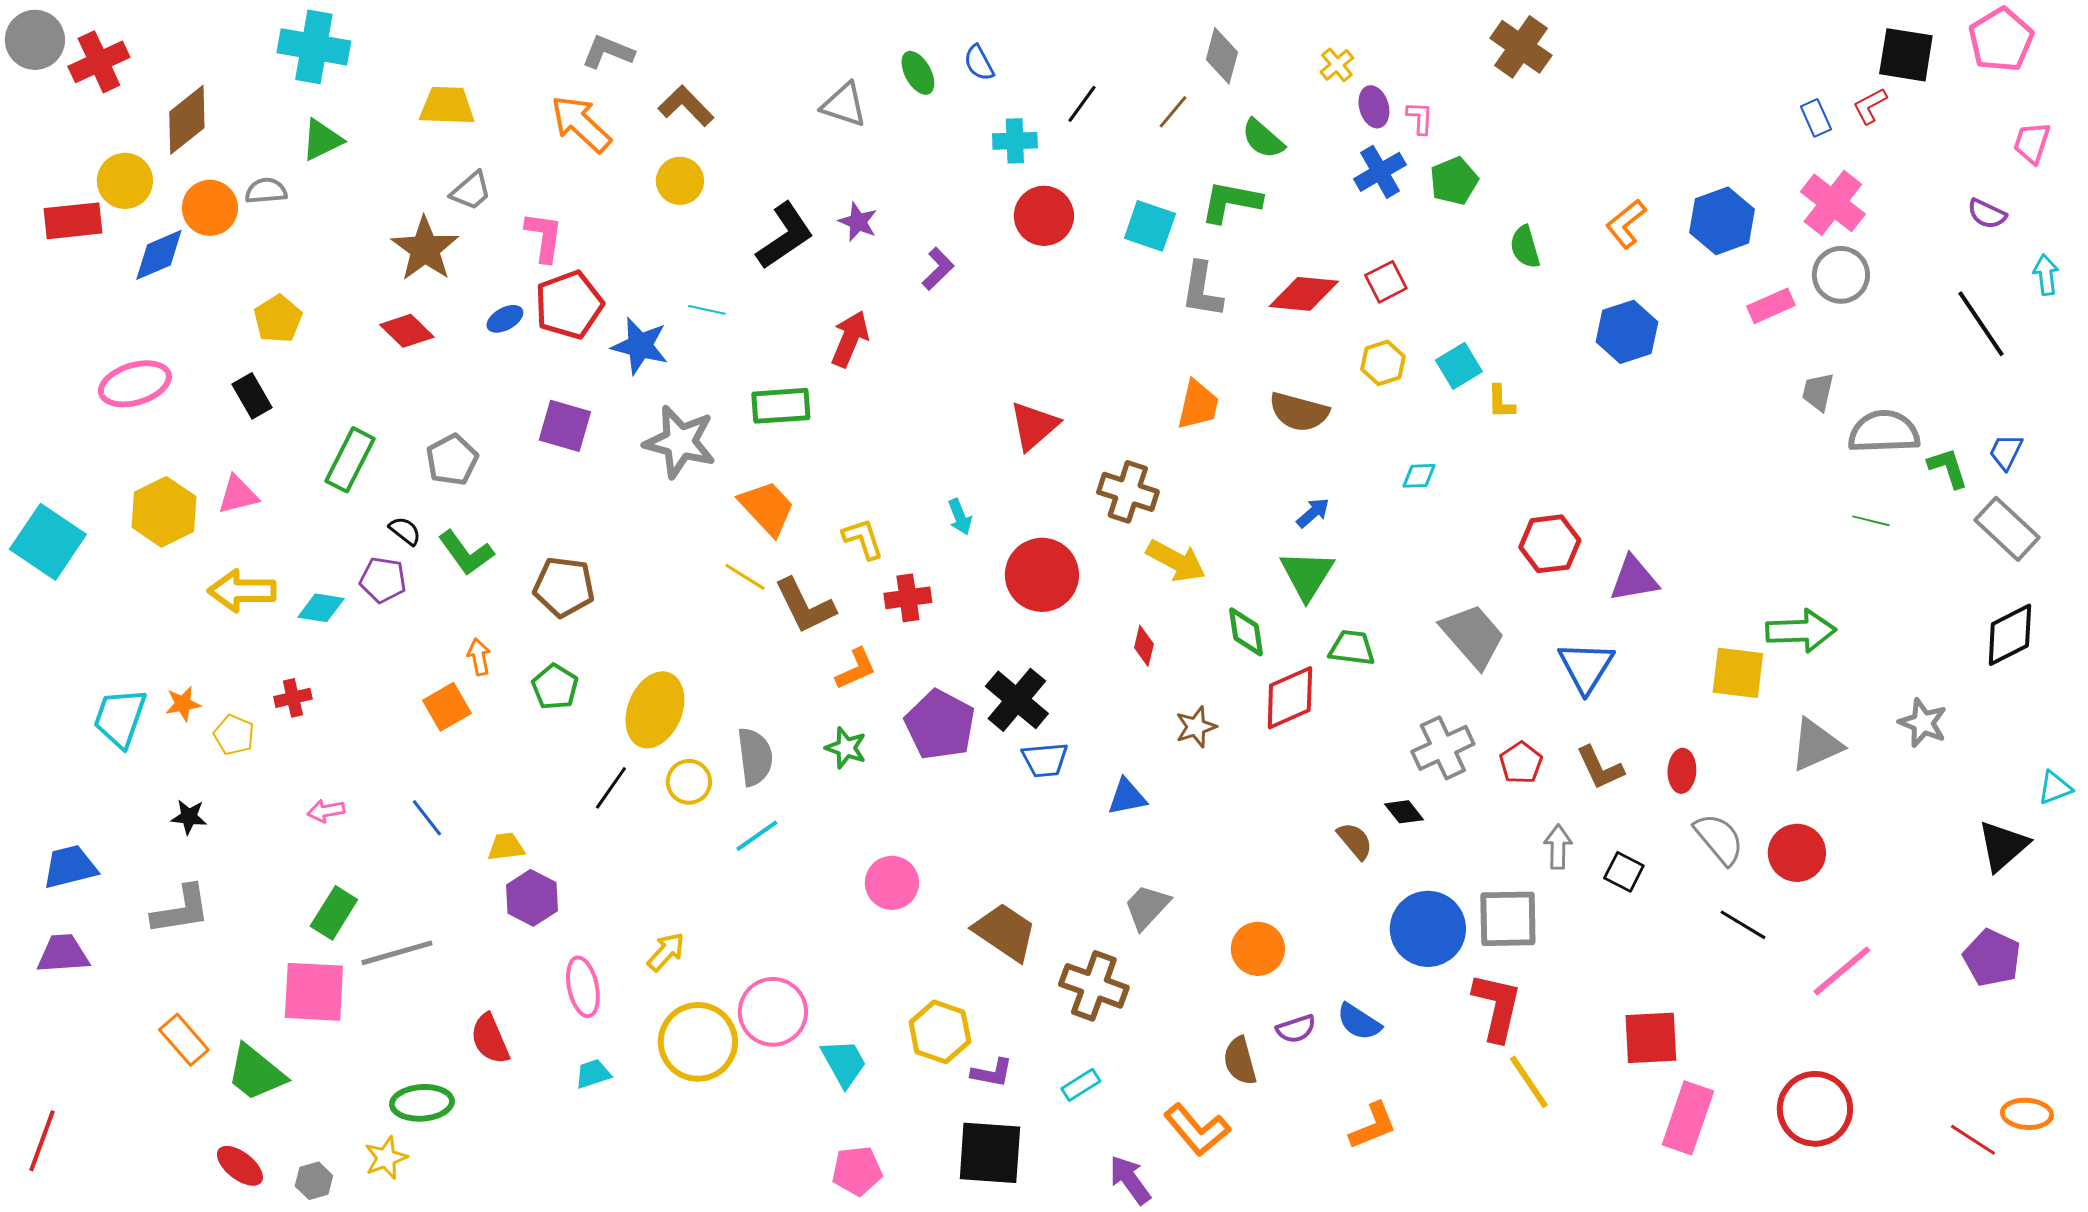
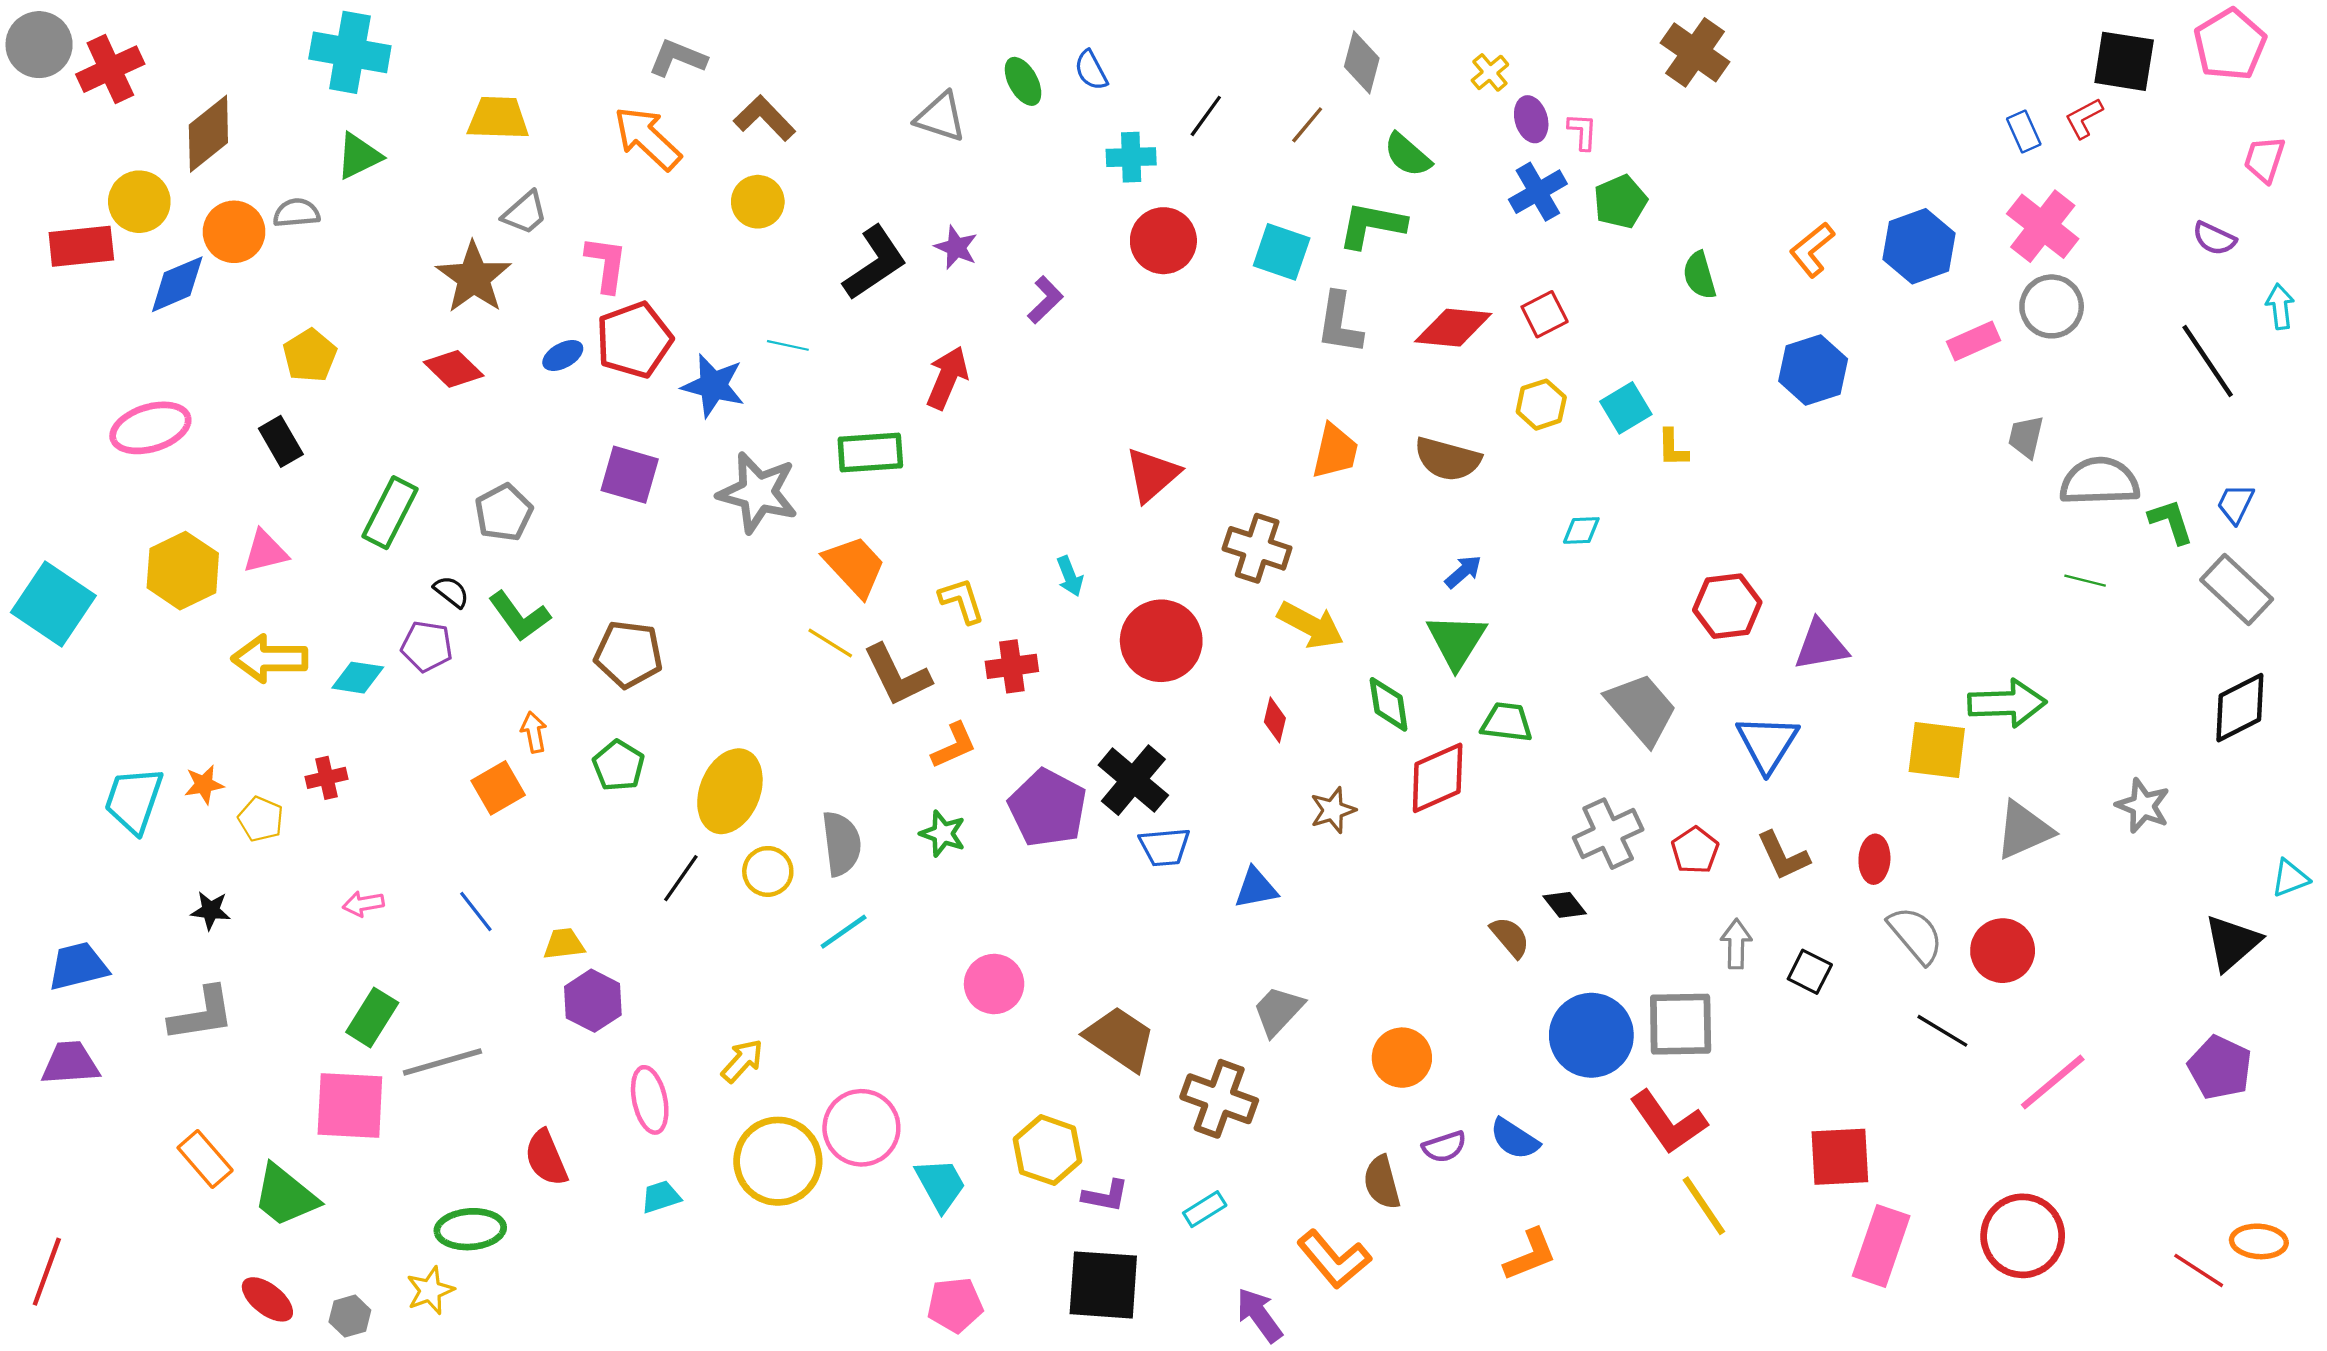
red L-shape: (1497, 1007) -> (1668, 1122), turned 132

